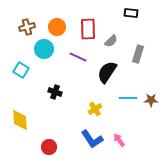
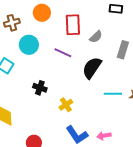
orange circle: (57, 27) -> (42, 13), moved
yellow cross: (95, 109) -> (66, 105), moved
pink arrow: (119, 140) -> (104, 136), turned -64

